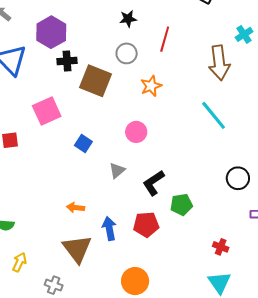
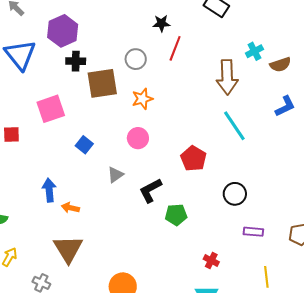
black star: (128, 19) -> (161, 23), moved
brown square: (96, 81) -> (102, 83), turned -36
orange star: (151, 86) -> (142, 99), moved
cyan line: (214, 115) -> (234, 126), moved
red pentagon: (146, 225) -> (193, 158), moved, turned 30
blue arrow: (109, 228) -> (49, 190), moved

